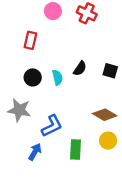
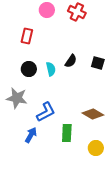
brown diamond: (105, 115) -> (93, 114), moved
yellow circle: (108, 141) -> (96, 148), moved

